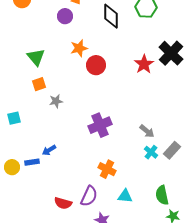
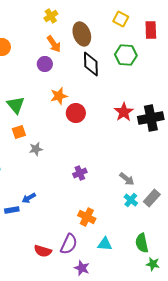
black cross: (171, 53) -> (151, 118), moved, turned 35
purple cross: (100, 125) -> (80, 173), size x0.6

